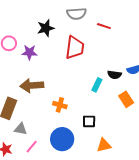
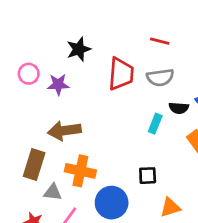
gray semicircle: (76, 14) -> (160, 77), moved
orange cross: (60, 105) -> (80, 171), moved, size x1.5

